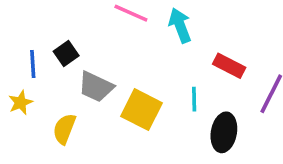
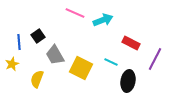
cyan arrow: (180, 25) -> (103, 20), turned 90
gray trapezoid: (96, 87) -> (55, 55), turned 35
cyan line: (194, 99) -> (111, 62), turned -64

